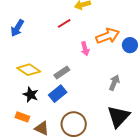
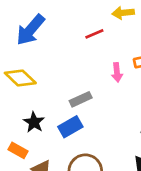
blue arrow: (17, 28) -> (30, 30), size x1.4
yellow diamond: (29, 70) -> (20, 78), moved

